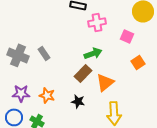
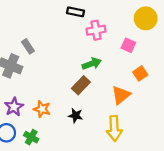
gray rectangle: (44, 53) -> (28, 46), moved
orange triangle: (105, 82) -> (121, 95), moved
purple star: (21, 93) -> (14, 107), turned -30

